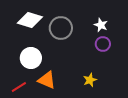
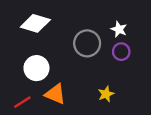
gray circle: (61, 28) -> (87, 43), moved

